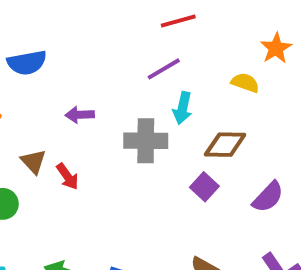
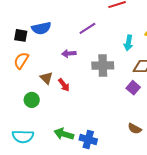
purple line: (164, 69) -> (87, 28), moved
cyan arrow: (183, 108) -> (128, 43), moved

